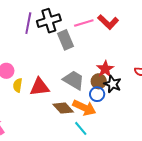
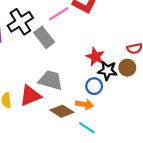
gray trapezoid: (74, 80) -> (50, 80), moved
brown circle: (99, 81) -> (127, 68), moved
orange arrow: (84, 108) -> (84, 104), size x0.7

